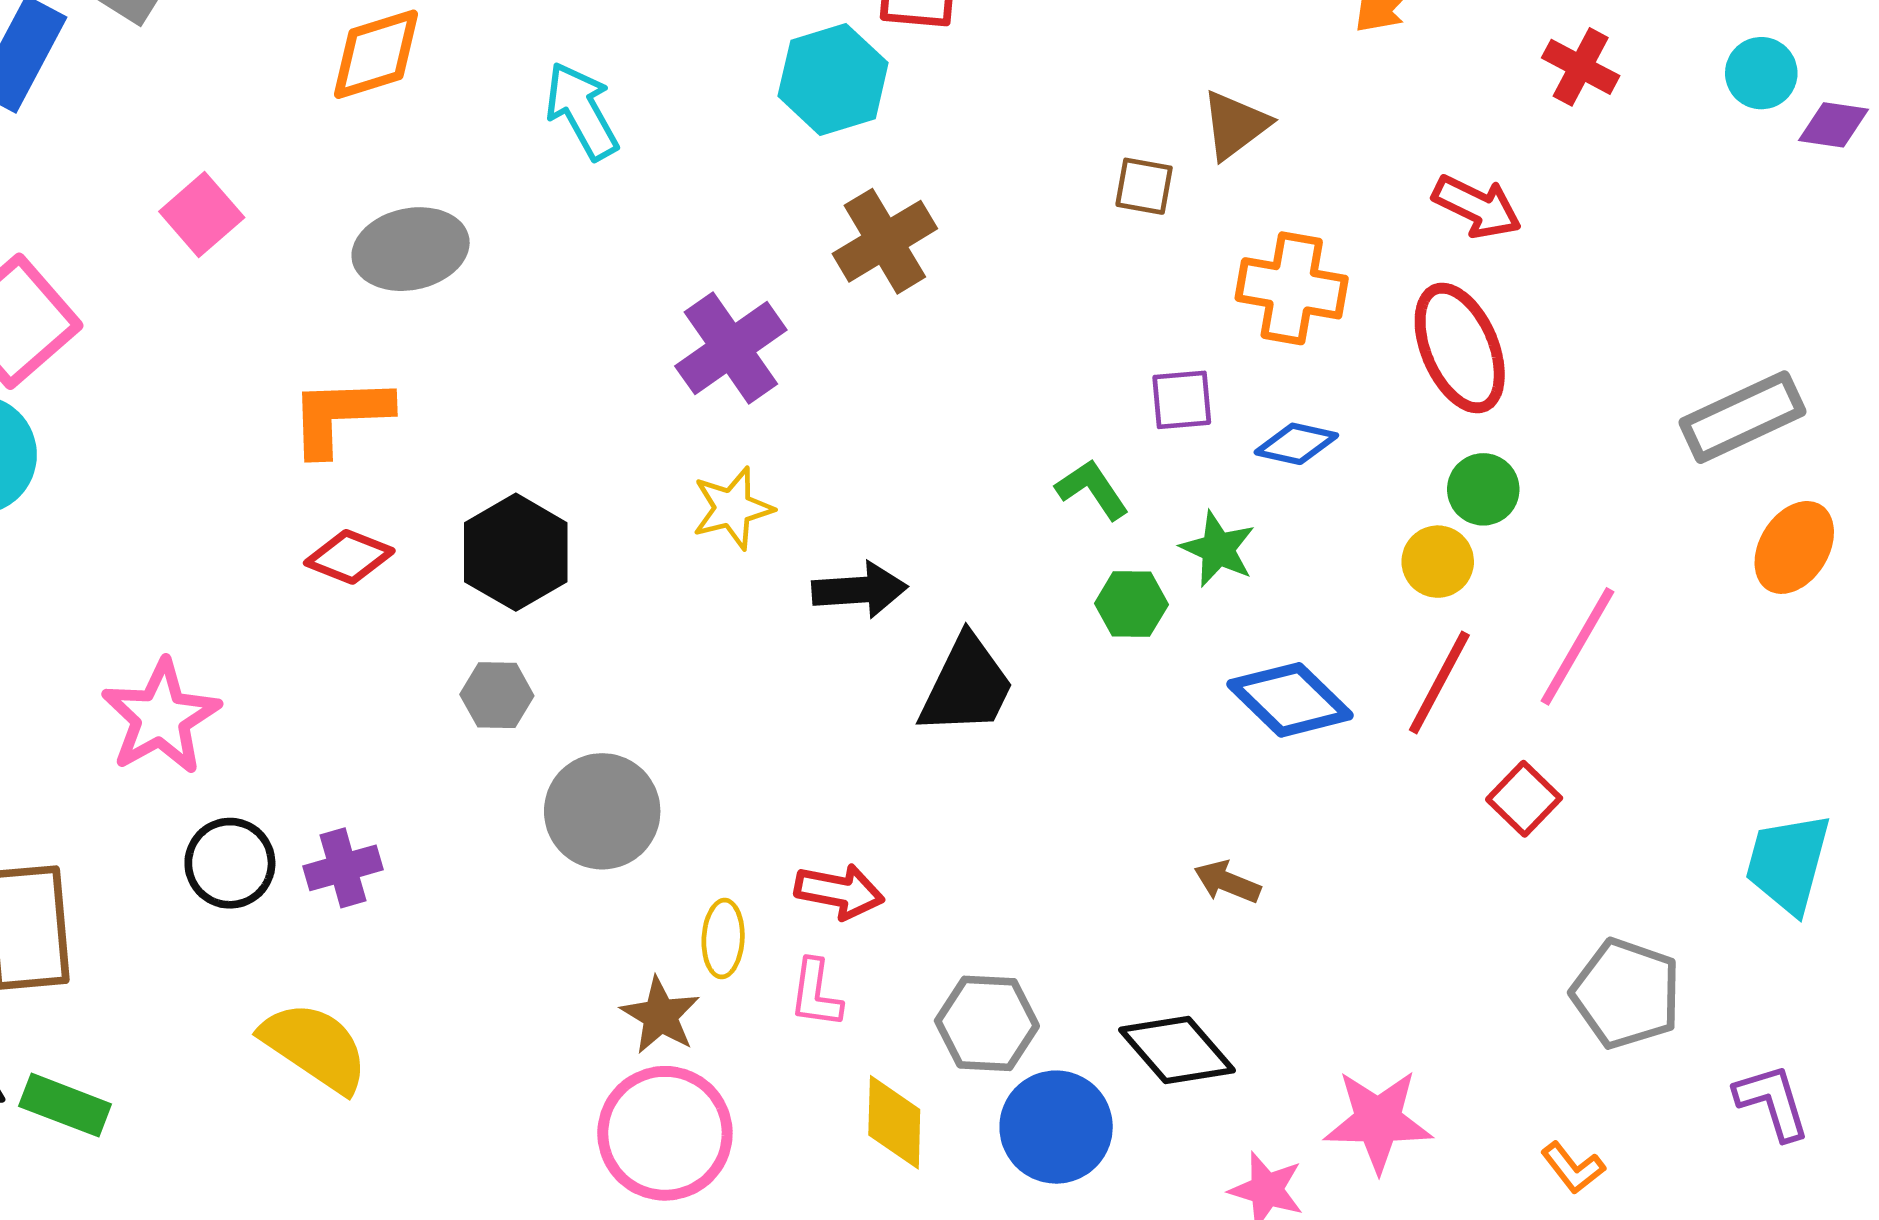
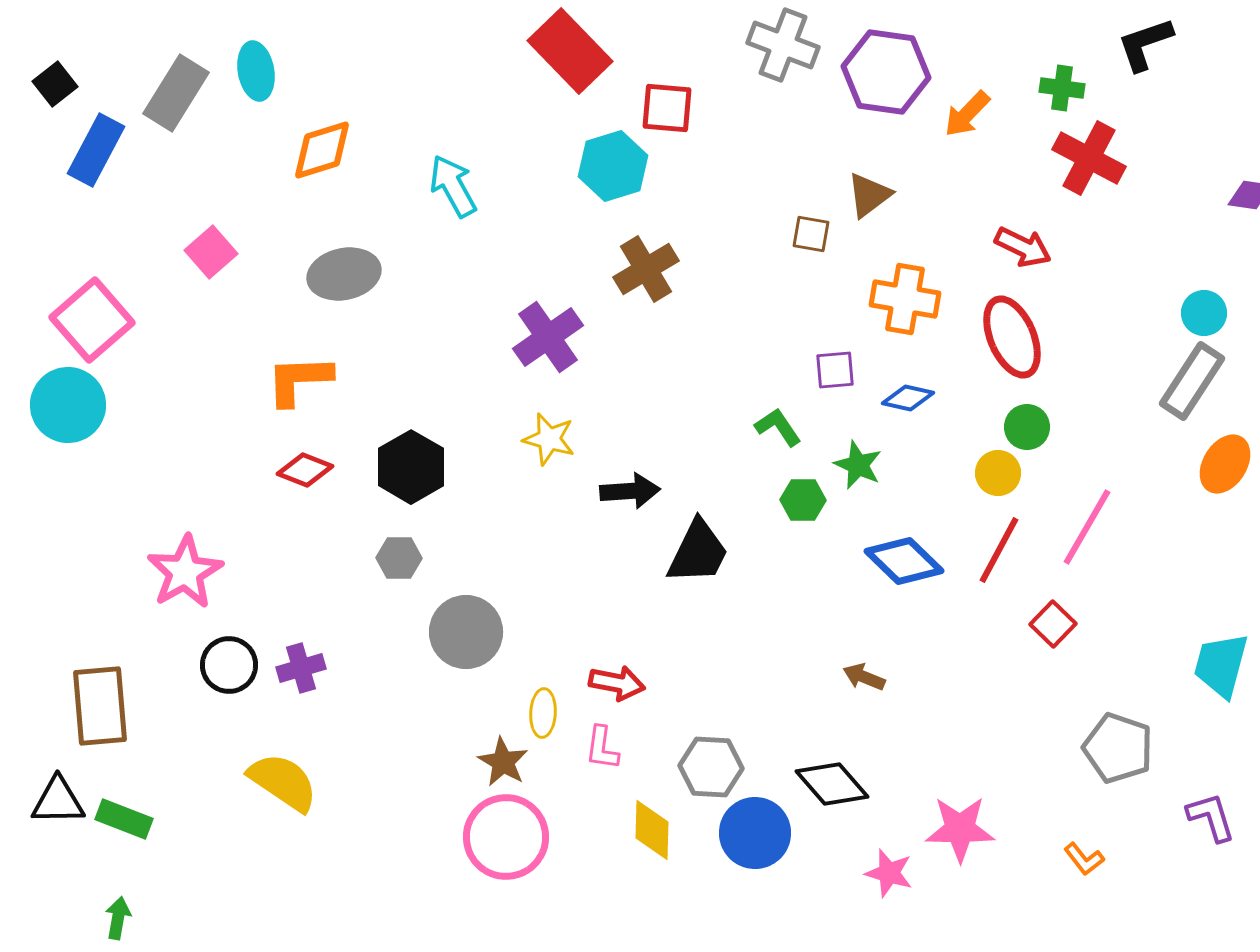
red cross: (1581, 67) -> (1089, 158), size x1.5
cyan circle: (1761, 73) -> (1204, 313), moved
gray rectangle: (1742, 417) -> (1192, 381), turned -32
yellow star: (733, 508) -> (549, 439), turned 30

